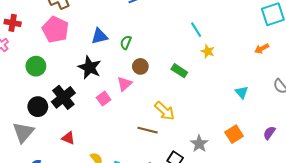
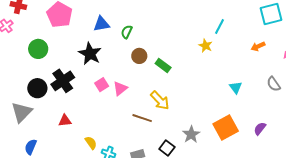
cyan line: (196, 30) -> (219, 26), moved, turned 56
green rectangle: (179, 71) -> (163, 66), moved
pink triangle: (124, 84) -> (120, 88), moved
orange square: (234, 134) -> (226, 127), size x1.4
red triangle: (68, 138) -> (65, 121), turned -32

